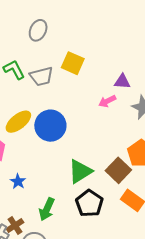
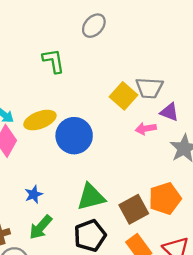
yellow square: (73, 63) -> (124, 96), moved
gray trapezoid: (41, 76) -> (149, 88), moved
blue star: (18, 181) -> (34, 194), moved

